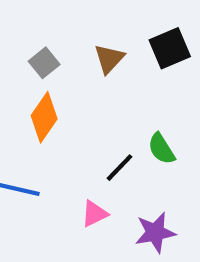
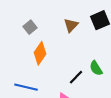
gray square: (44, 63) -> (30, 27), moved

